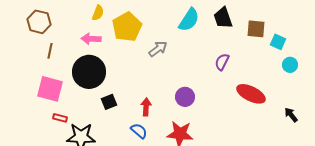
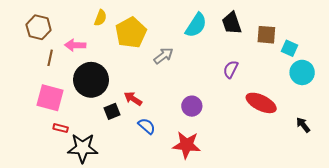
pink arrow: (91, 39) -> (75, 45), moved
cyan circle: (290, 65) -> (302, 72), size x1.5
red arrow: (146, 107) -> (133, 99), moved, turned -60
blue semicircle: (139, 131) -> (147, 126), moved

